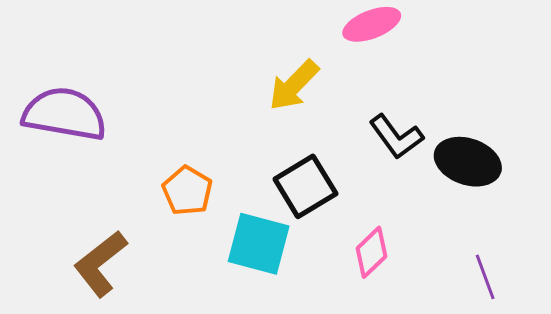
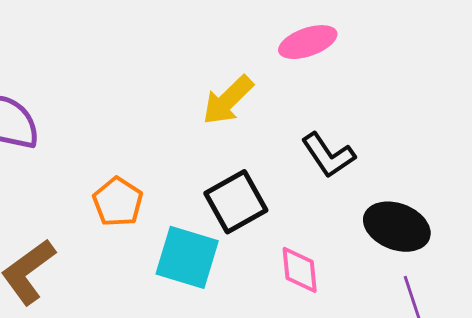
black ellipse: (468, 162) -> (397, 227), moved
pink diamond: (372, 252) -> (300, 270), turned -54

